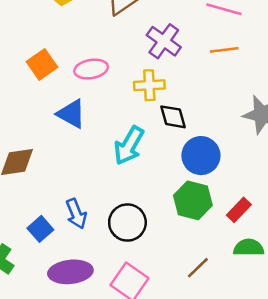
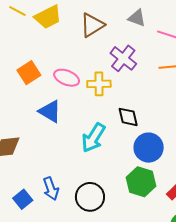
pink ellipse: (91, 69) -> (67, 78), turned 30
yellow cross: (149, 85) -> (99, 84), moved

